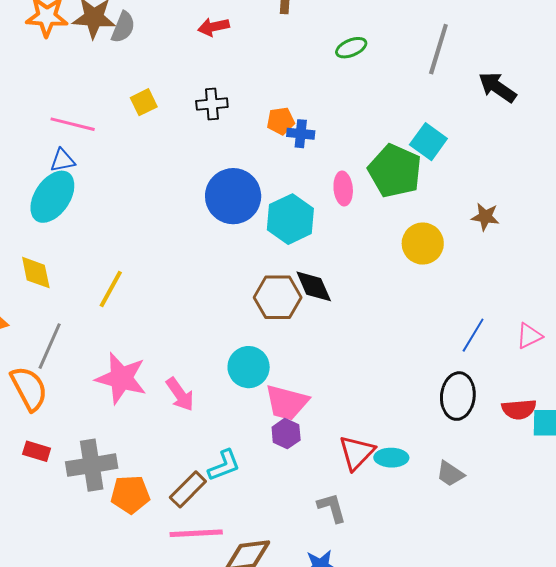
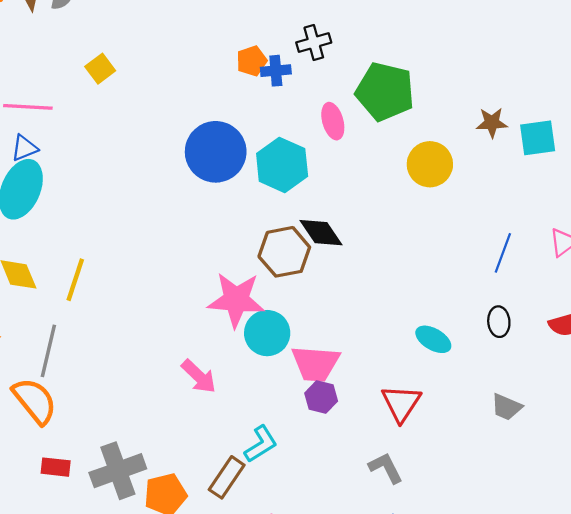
black cross: (212, 104) -> (314, 43), moved
cyan square: (428, 142) -> (538, 138), moved, turned -33
yellow line: (111, 289) -> (75, 280), moved
pink star: (121, 378) -> (236, 300), moved
black ellipse: (458, 396) -> (499, 322), size x0.6
cyan ellipse: (391, 458) -> (433, 339), moved, turned 40

